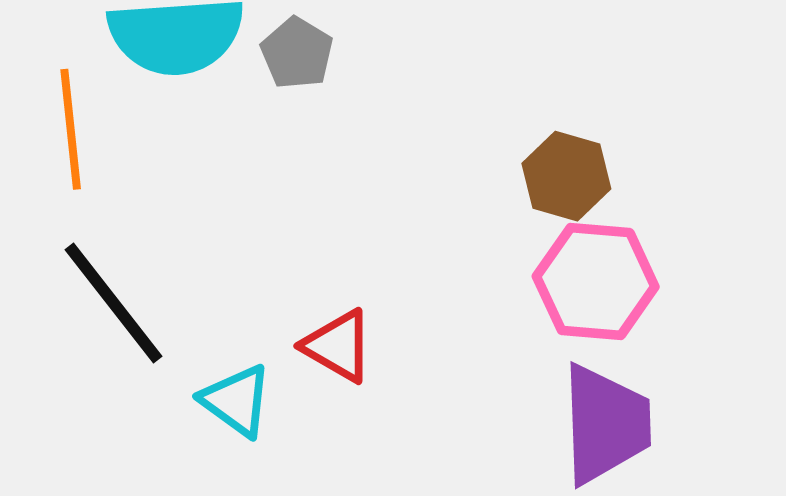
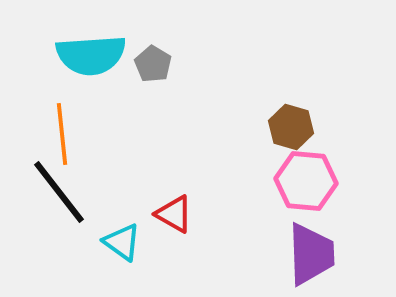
orange line: (71, 129) -> (62, 134), moved

